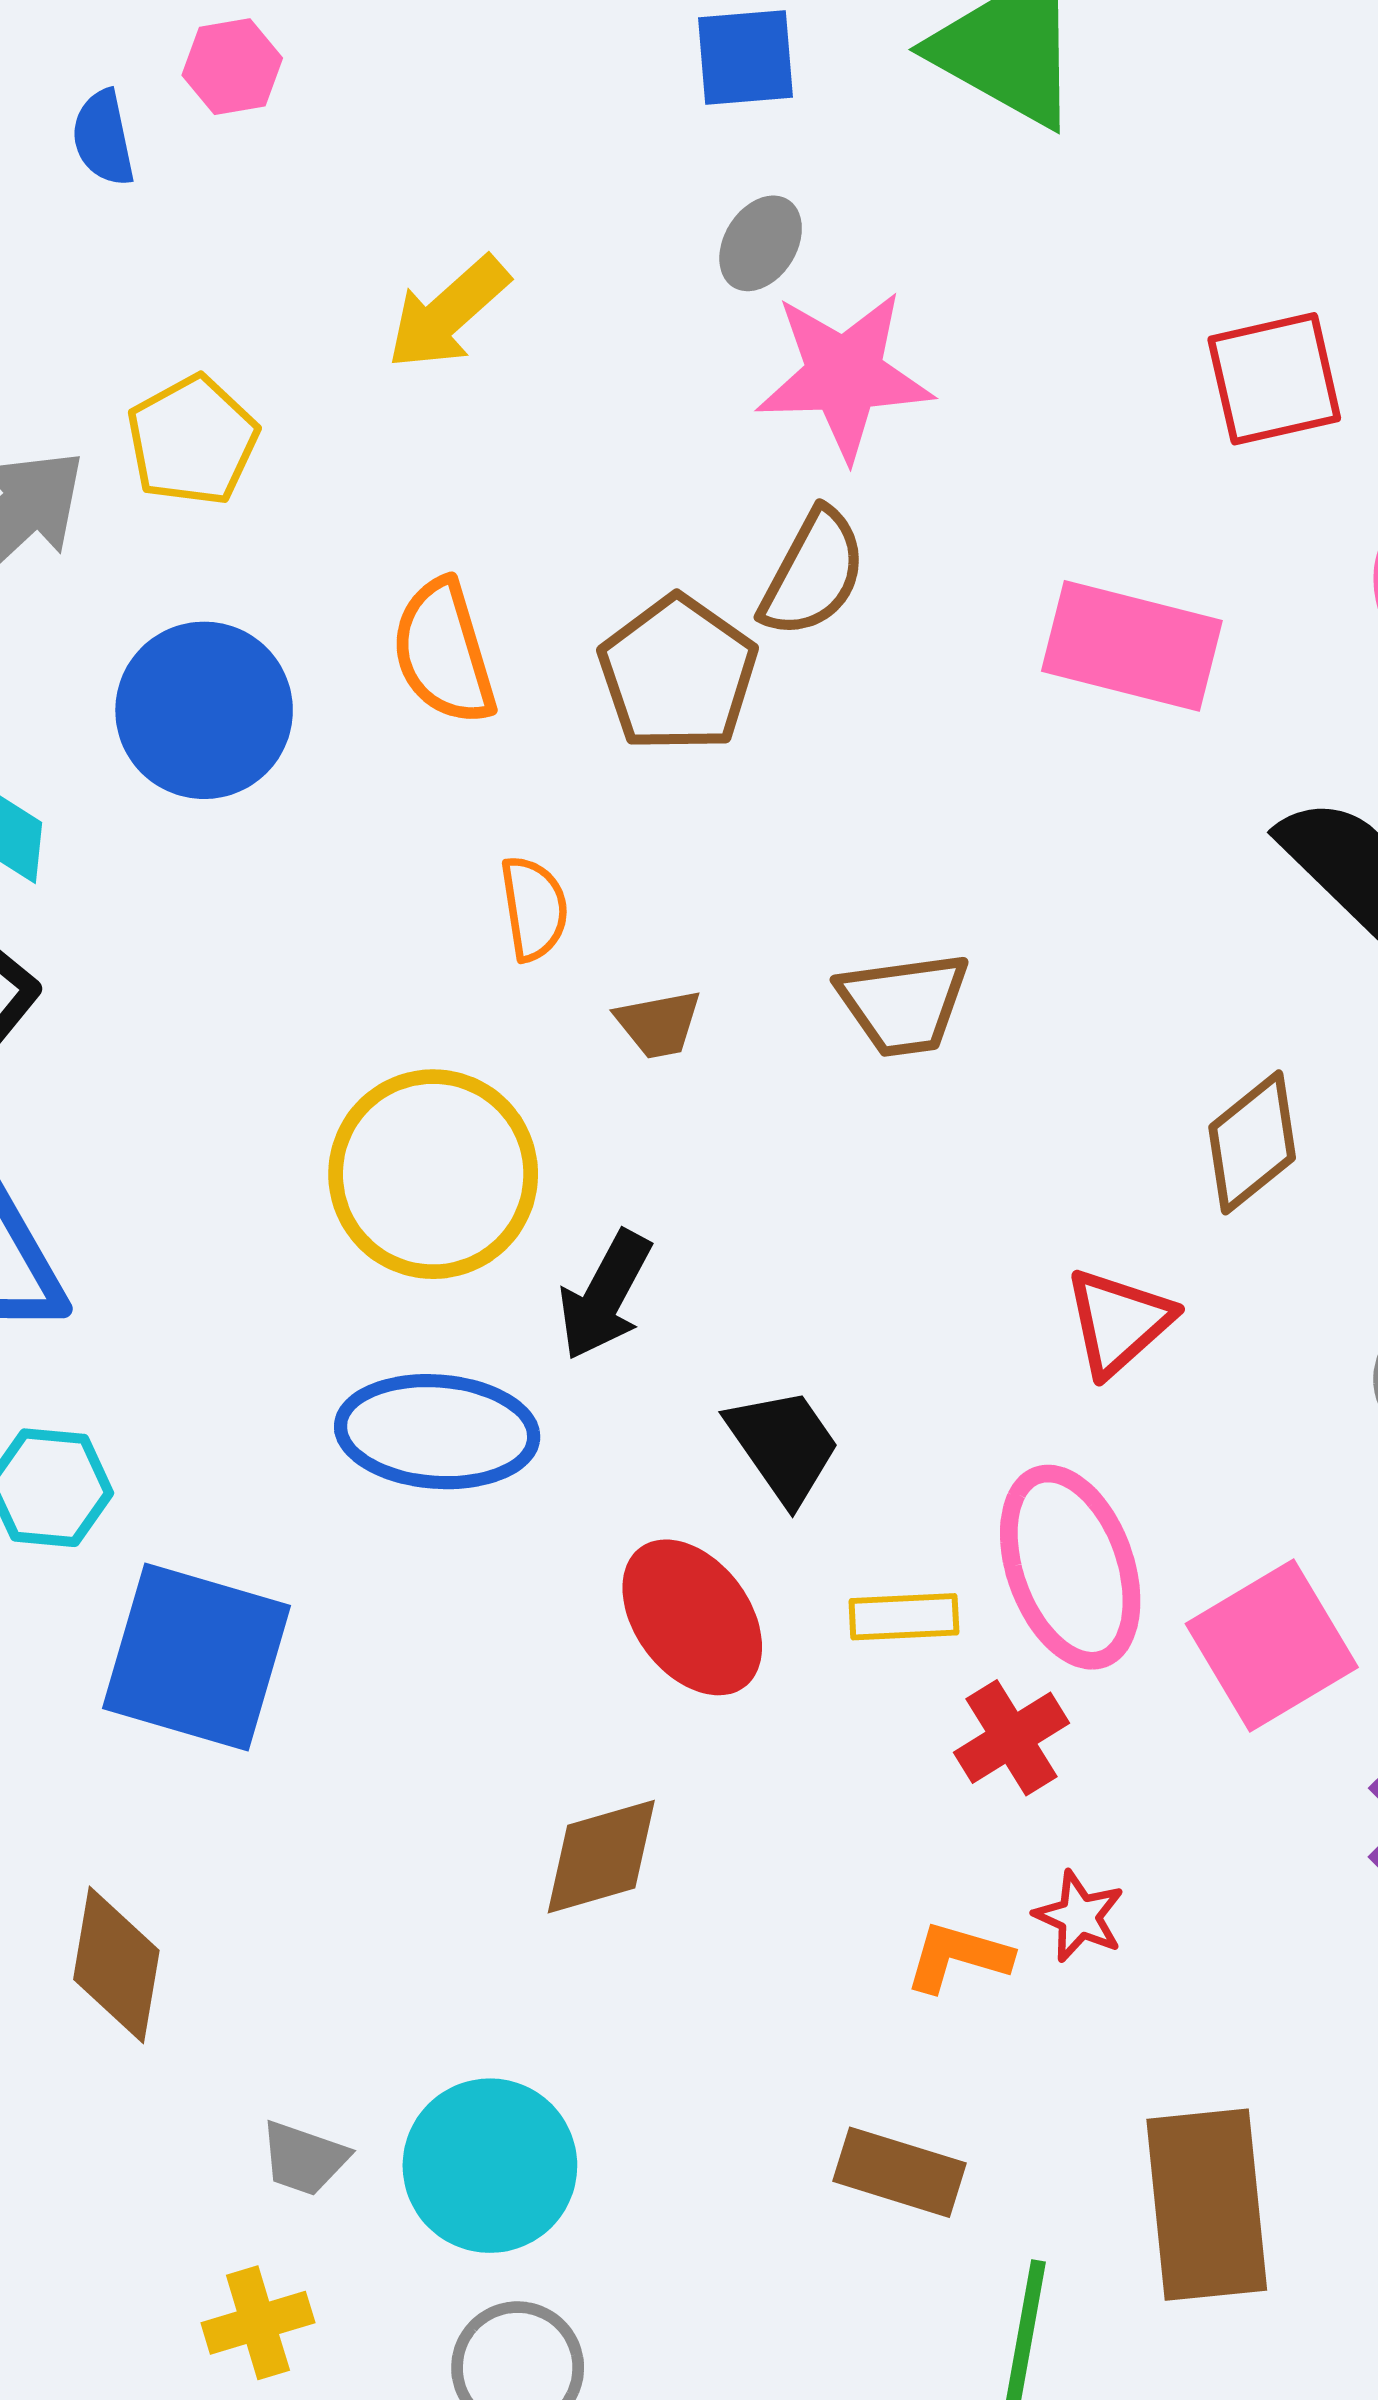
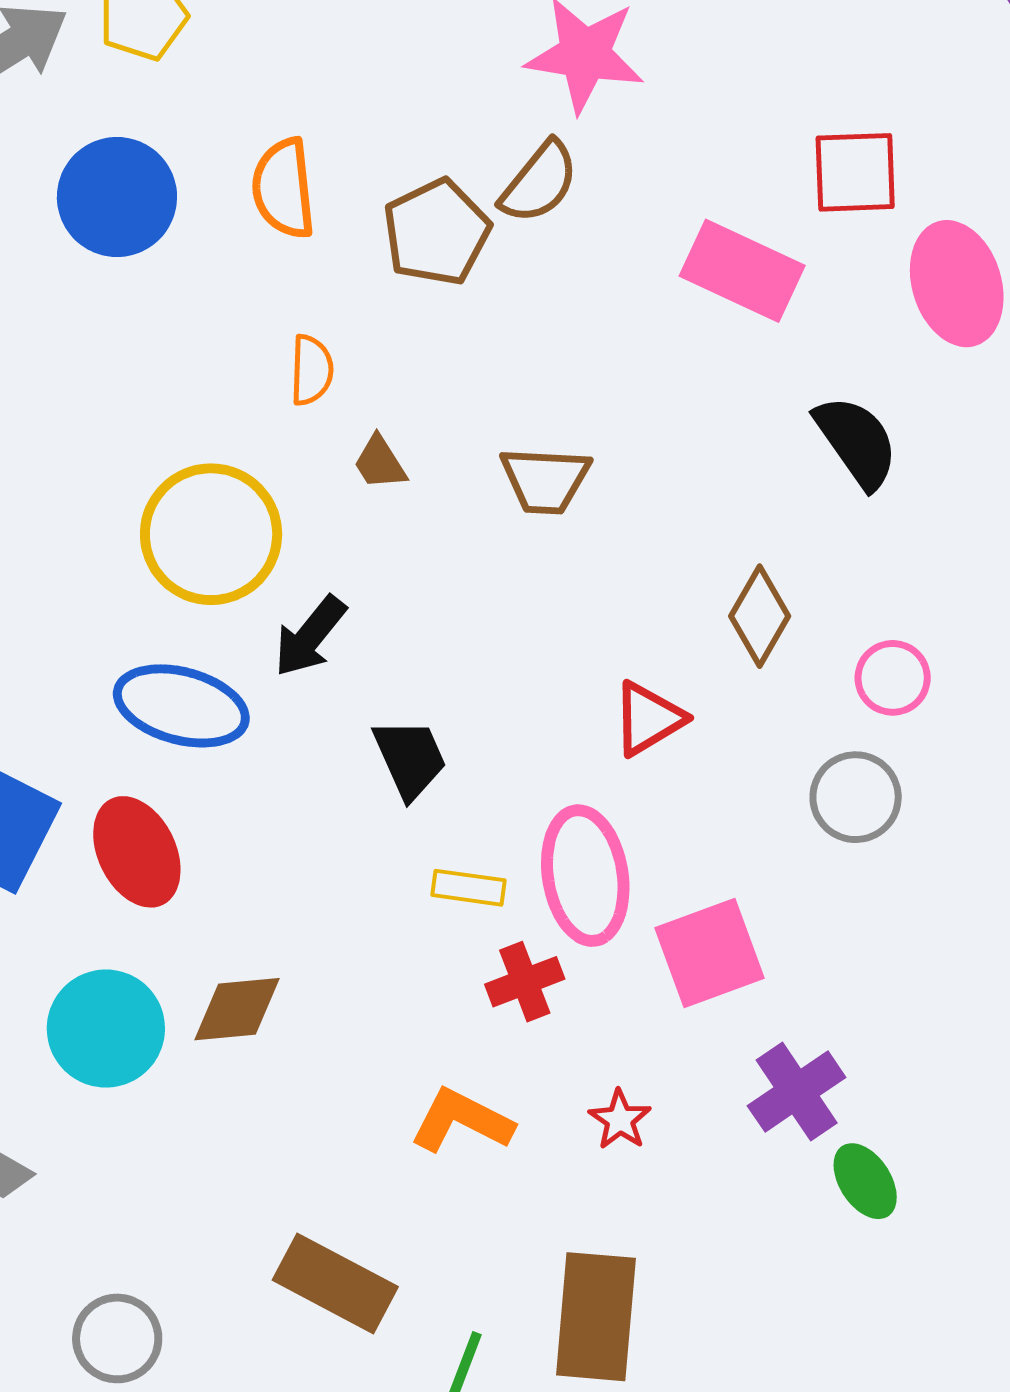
red square: (1274, 379) -> (855, 172), moved
brown trapezoid: (659, 1024) -> (380, 463), turned 58
brown diamond: (1252, 1142) -> (760, 616), turned -32
red ellipse: (692, 1617) -> (137, 852), moved
red star: (1079, 1916) -> (620, 1120), moved
orange L-shape: (958, 1957) -> (462, 1121), size x1.4
cyan circle: (490, 2166) -> (106, 1029), moved
brown rectangle: (899, 2172) -> (335, 1283), moved, size x1.4

